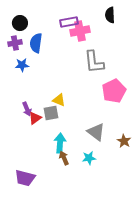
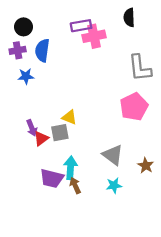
gray L-shape: (94, 62) -> (140, 68), moved
cyan star: (89, 158) -> (114, 185), moved
purple trapezoid: (25, 178) -> (52, 178), moved

